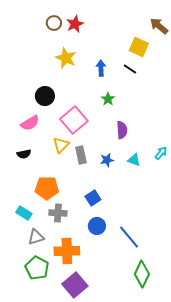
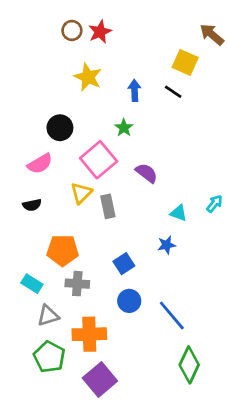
green star: (108, 99) -> (124, 128), moved
purple semicircle: (122, 130) -> (147, 173), moved, turned -48
blue star: (107, 160) -> (167, 245), moved

